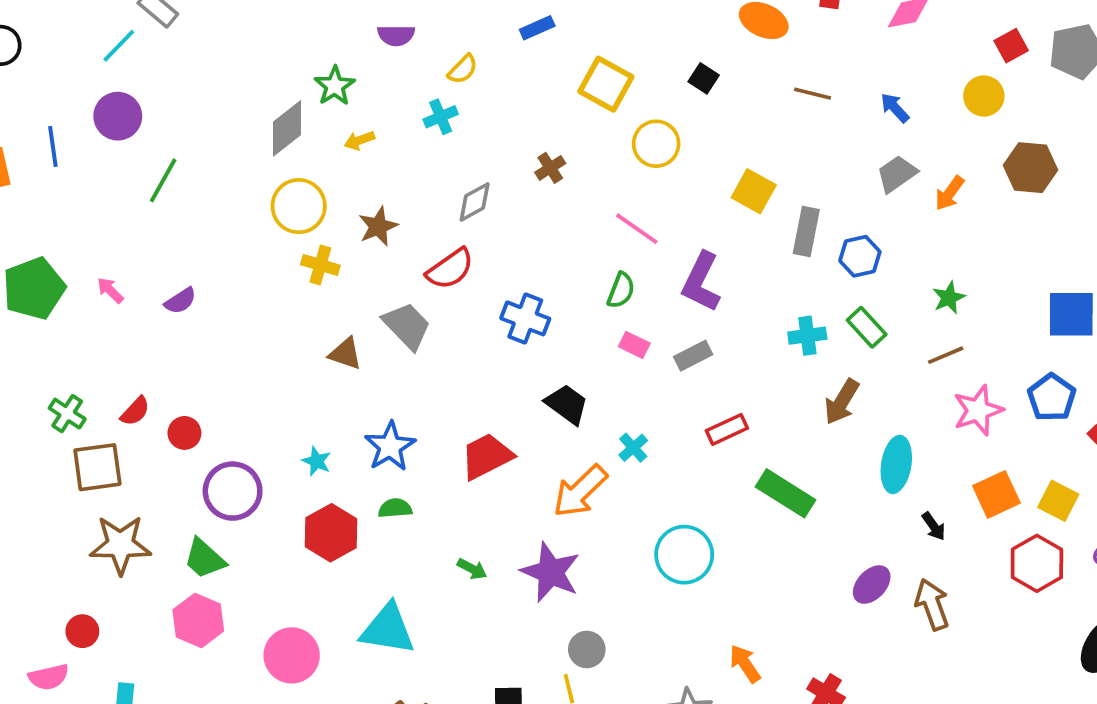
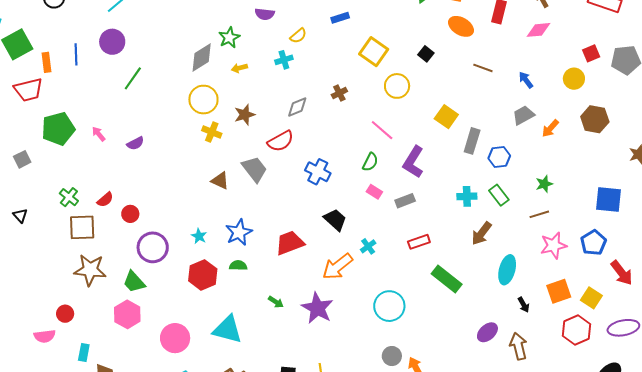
gray circle: (587, 649) -> (392, 356), moved

